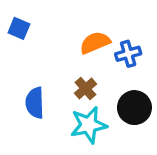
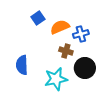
blue square: (19, 28) -> (38, 18), moved, turned 32
brown cross: (85, 89) -> (66, 51), moved, turned -32

